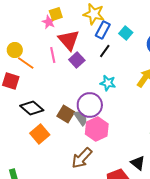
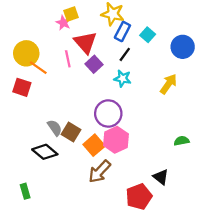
yellow circle: (15, 50) -> (26, 53), size x1.5
cyan star: (108, 83) -> (122, 79), moved
black diamond: (32, 108) -> (45, 152), moved
brown square: (66, 114) -> (71, 132), moved
gray semicircle: (81, 118) -> (55, 128), moved
orange square: (40, 134) -> (94, 145), moved

